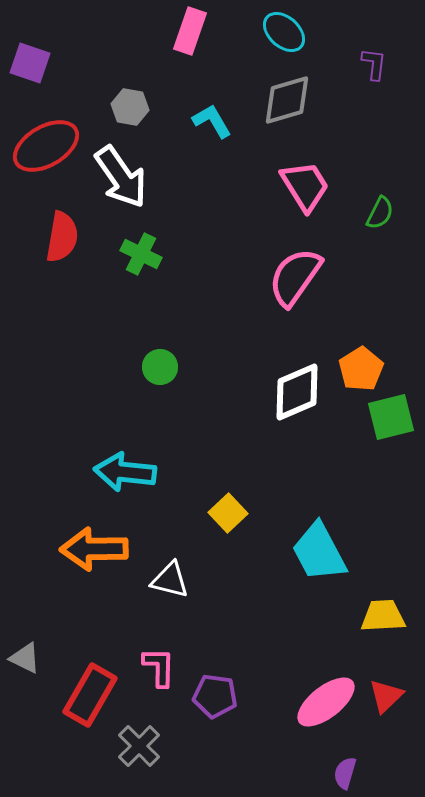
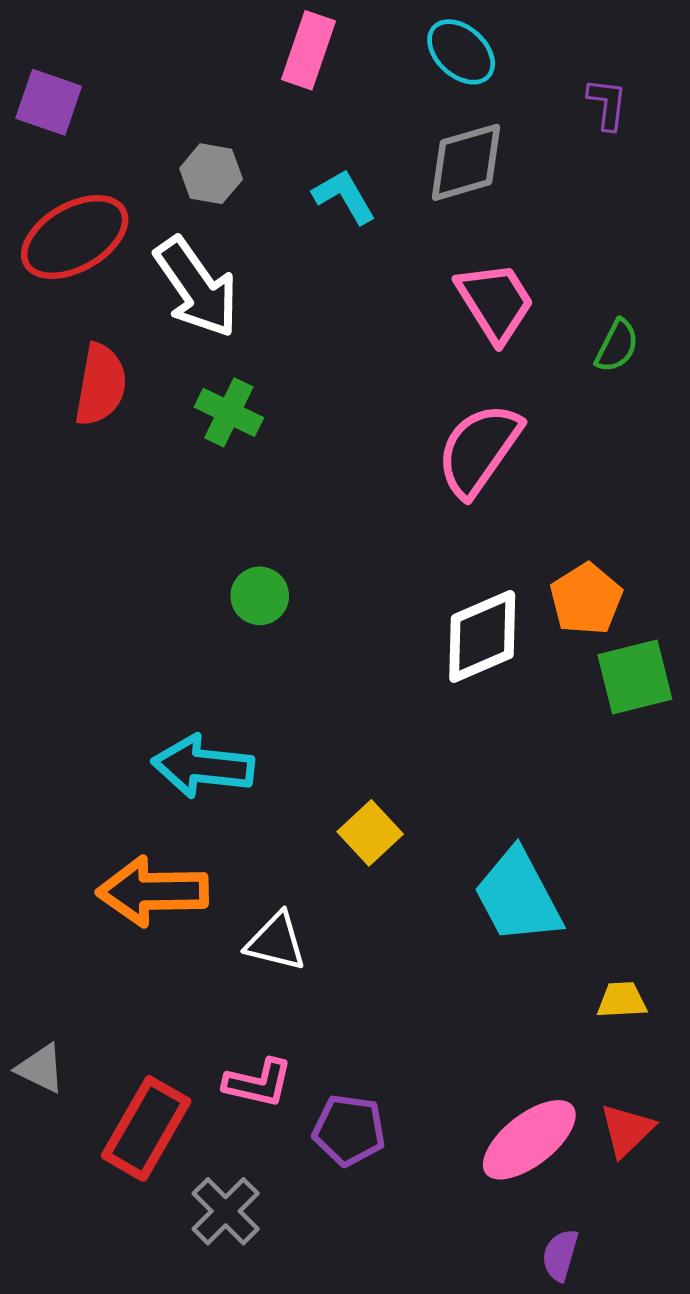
yellow trapezoid: (383, 616) -> (622, 1000), size x0.7
pink L-shape: (159, 667) -> (258, 1083), turned 102

